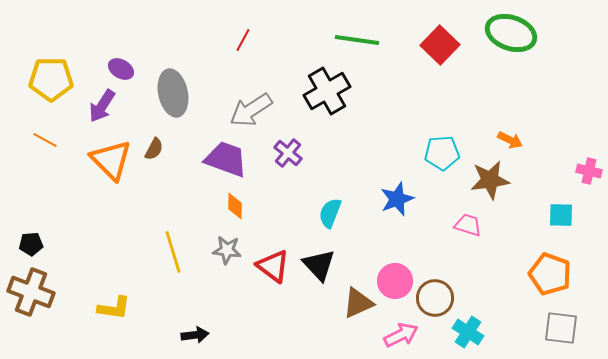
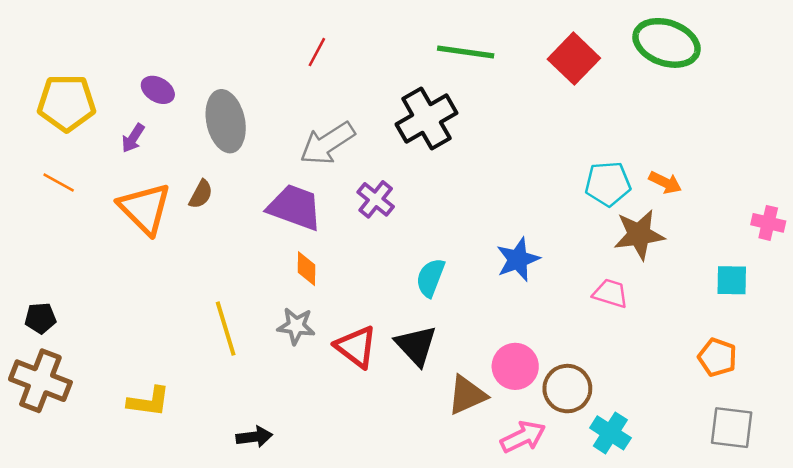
purple arrow: (102, 106) -> (133, 138), size x0.7
cyan pentagon: (442, 153) -> (608, 184), moved
orange pentagon: (550, 274) -> (717, 357), size x0.7

